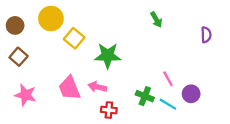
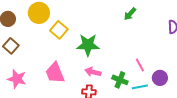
green arrow: (156, 20) -> (130, 14), turned 72
pink arrow: (97, 87) -> (93, 72), moved
cyan line: (168, 104) -> (140, 87), turned -42

